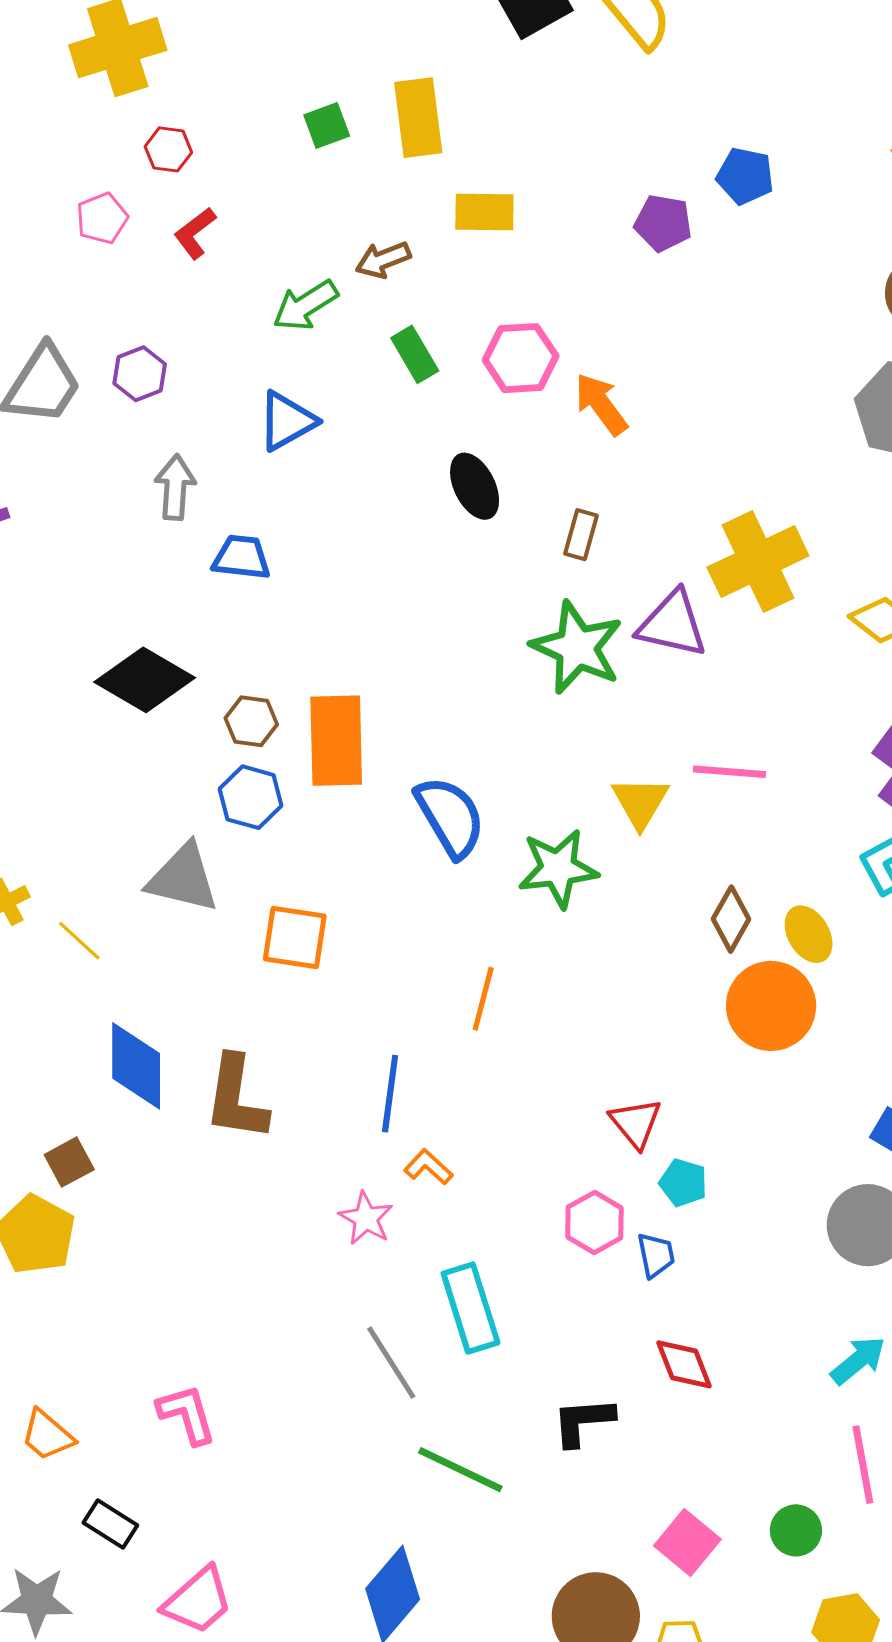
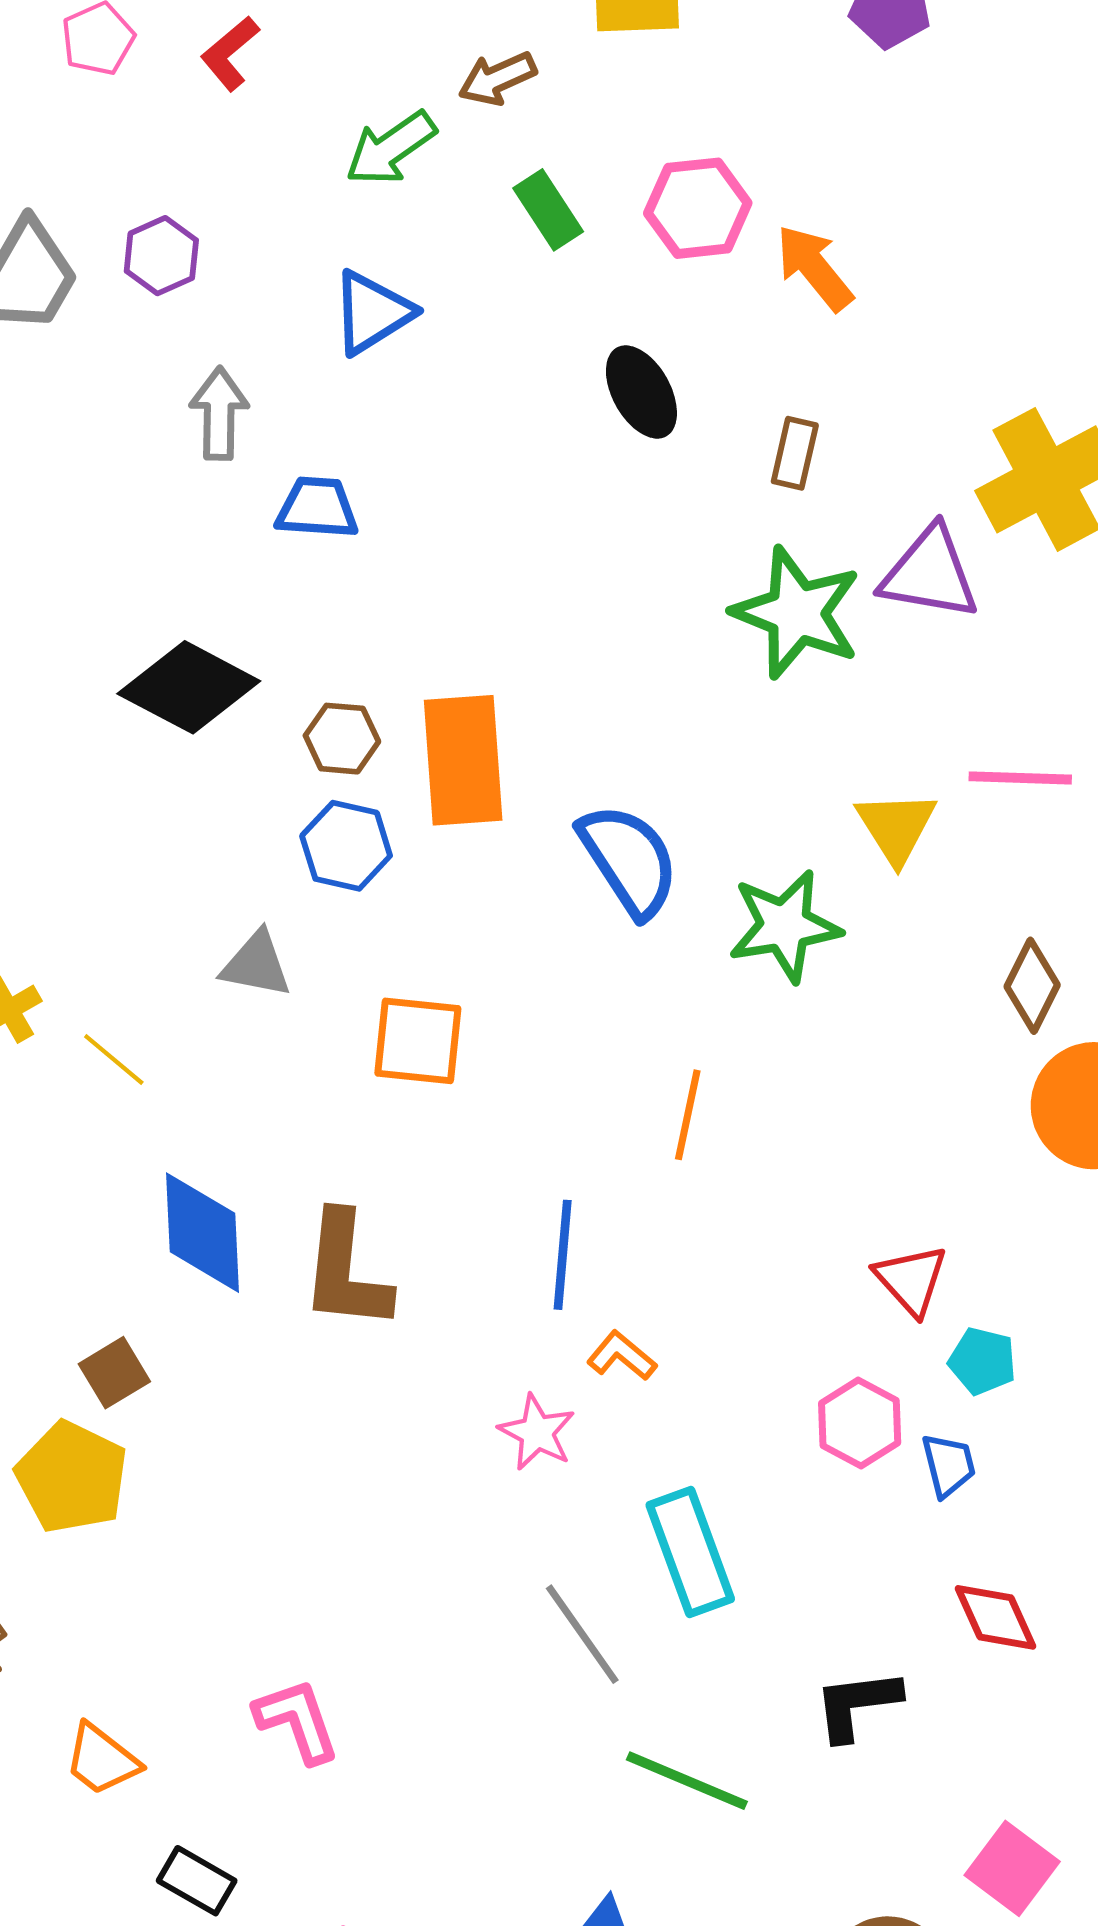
gray triangle: (183, 878) -> (256, 964), size x0.7

